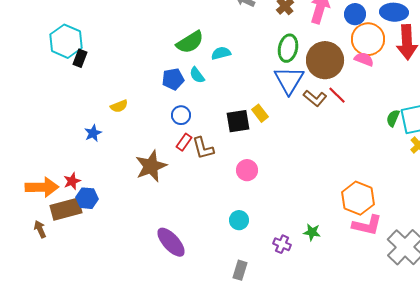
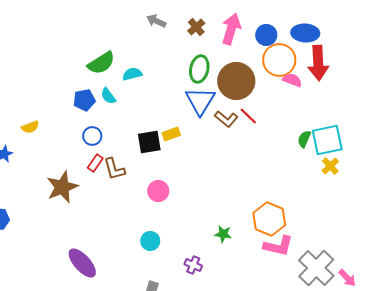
pink semicircle: (364, 59) -> (292, 80), moved
yellow rectangle: (260, 113) -> (171, 134), turned -72
green star: (312, 232) -> (223, 234), moved

